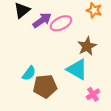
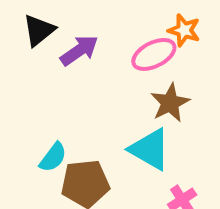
pink ellipse: (61, 23) -> (154, 54), moved

